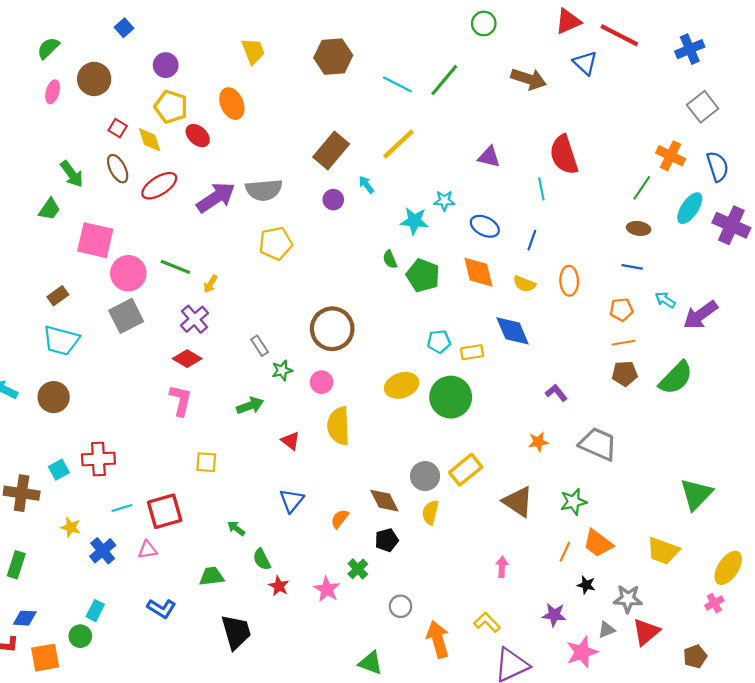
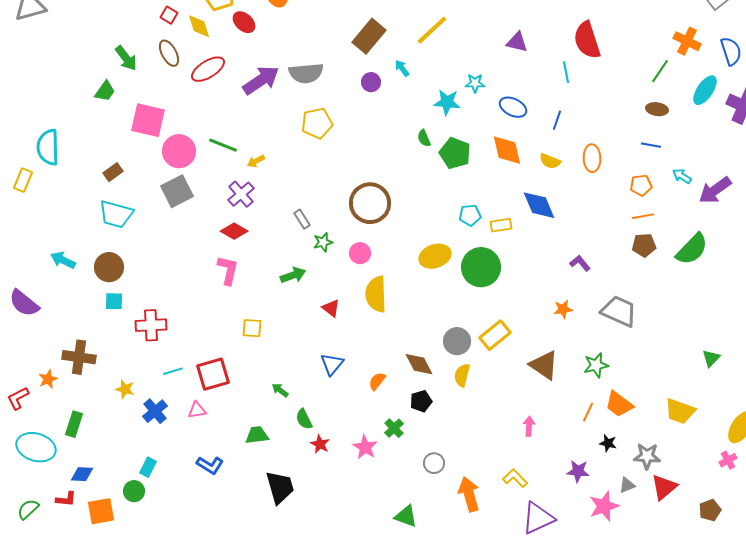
yellow arrow: (211, 284) -> (256, 161), turned 30
cyan square: (59, 470) -> (114, 301), moved, turned 30
green triangle: (696, 494) -> (711, 358), size x0.6

